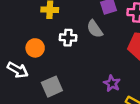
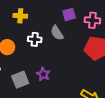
purple star: (112, 83) -> (43, 74), moved

